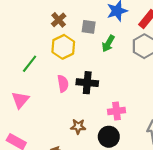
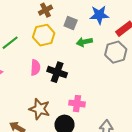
green arrow: (108, 44) -> (84, 42), turned 35
brown star: (78, 126) -> (40, 109), size x1.5

